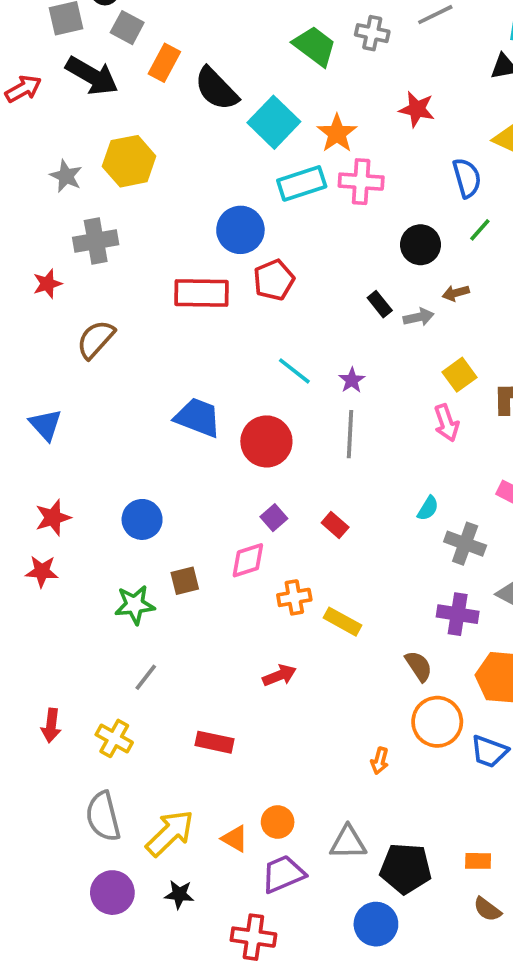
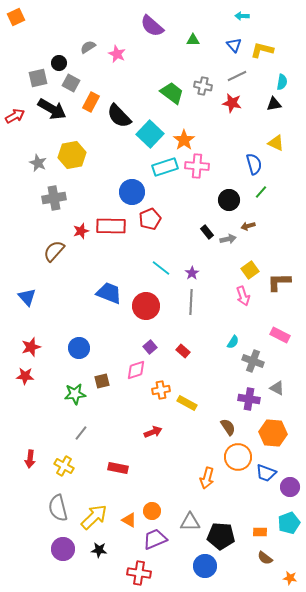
red star: (417, 109) -> (232, 103), moved
red star: (47, 284) -> (81, 231), moved
orange arrow: (380, 761) -> (207, 478), size x1.5

